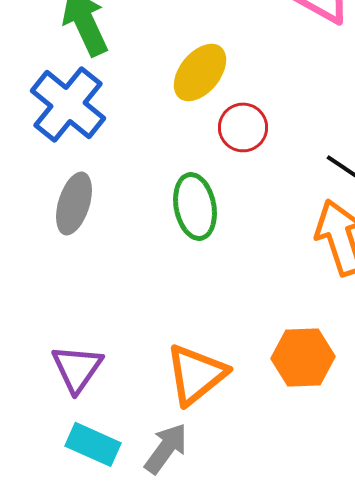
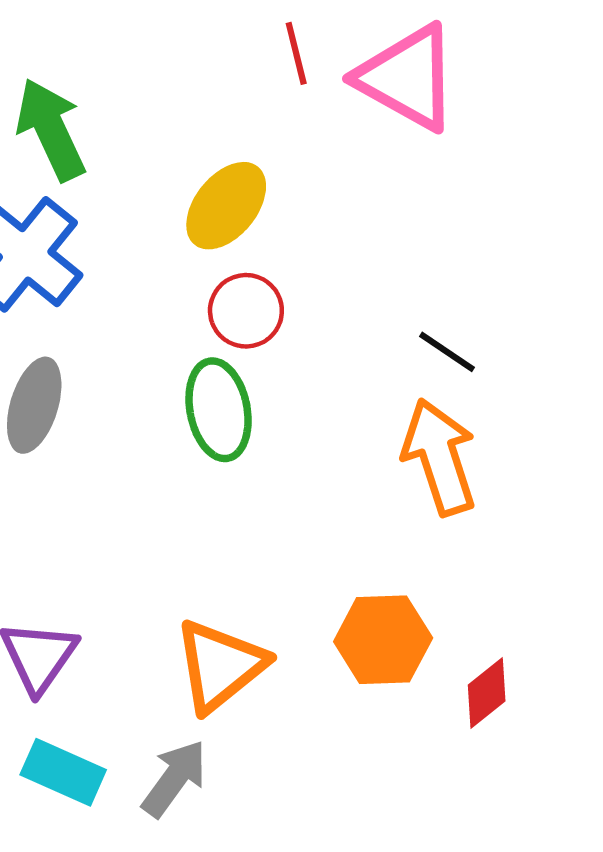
red circle: (243, 127) -> (246, 311), moved

